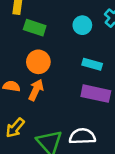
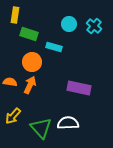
cyan circle: (82, 25) -> (69, 24), moved
cyan rectangle: (92, 64) -> (54, 47), moved

